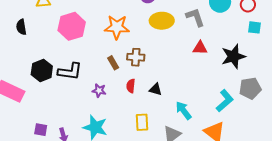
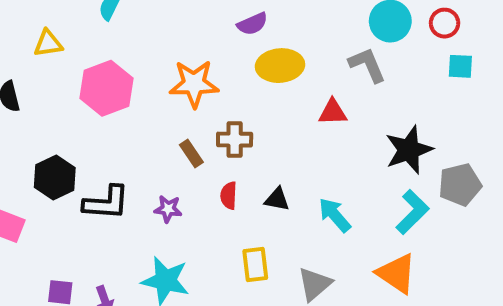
gray L-shape: (195, 17) -> (367, 65), moved
red triangle: (200, 48) -> (333, 112), moved
black star: (233, 56) -> (409, 150), moved
black L-shape: (70, 71) -> (106, 203), moved
cyan arrow: (183, 110) -> (335, 215), moved

